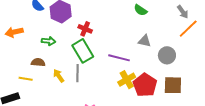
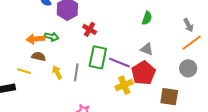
green semicircle: (141, 10) -> (147, 18), turned -112
orange arrow: (14, 32) -> (35, 39), moved
green rectangle: (83, 51) -> (98, 57), moved, turned 35
gray circle: (167, 55) -> (188, 68), moved
red pentagon: (145, 85) -> (143, 73), moved

